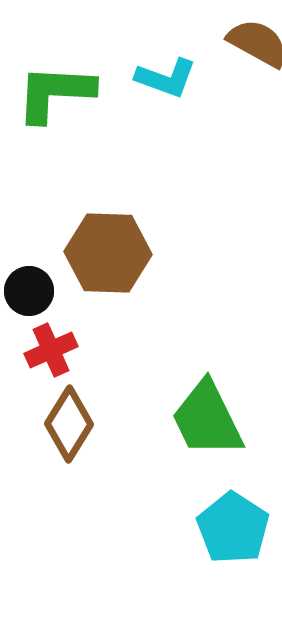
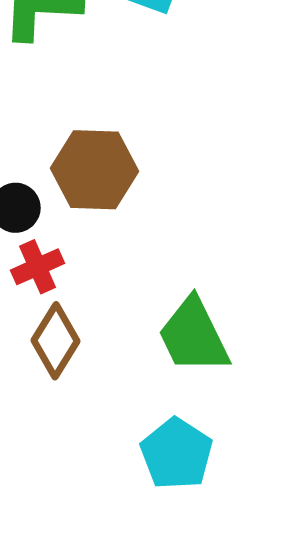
cyan pentagon: (233, 528) -> (177, 454), moved

